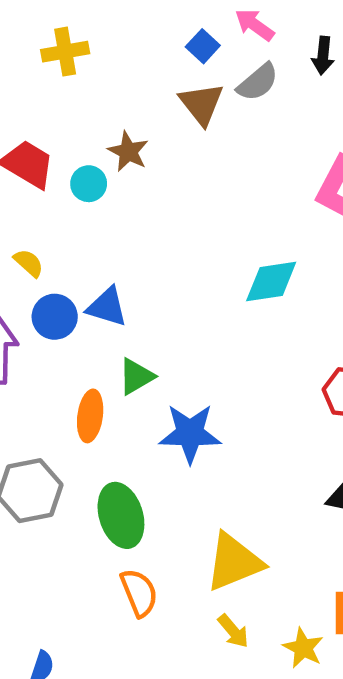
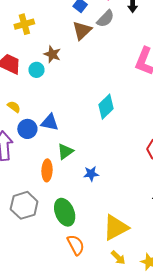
yellow cross: (65, 52) -> (24, 24), moved
brown triangle: (201, 104) -> (82, 30), turned 30
cyan diamond: (271, 282) -> (106, 107), moved, turned -30
blue star: (190, 433) -> (91, 174), size x0.6

